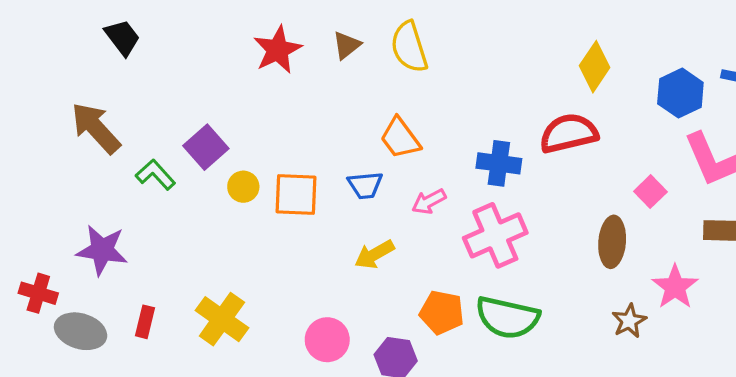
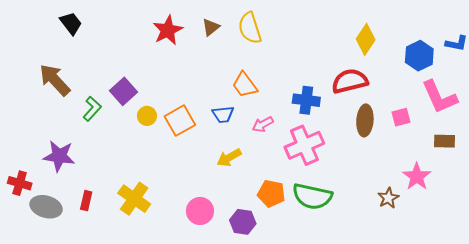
green L-shape: (155, 175) -> (92, 109), turned 85
pink square: (650, 192) -> (401, 117), turned 30
orange square: (296, 195) -> (180, 121), turned -32
brown ellipse: (612, 242) -> (365, 120), moved

